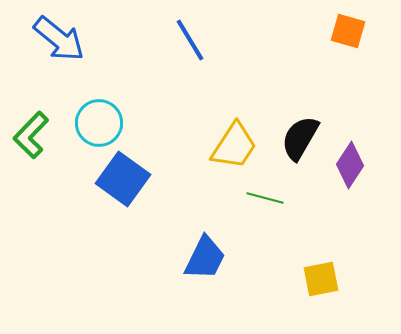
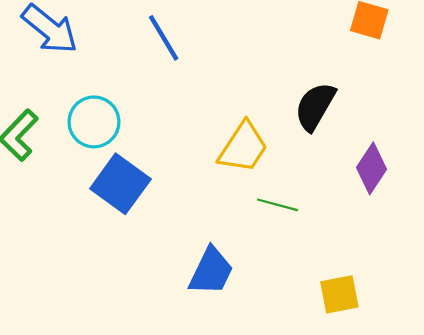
blue line: (190, 40) -> (164, 38), moved
black semicircle: (300, 138) -> (315, 106), moved

